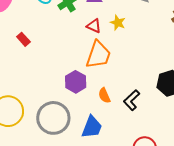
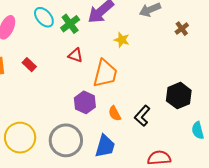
red triangle: (94, 26) -> (75, 55), moved

